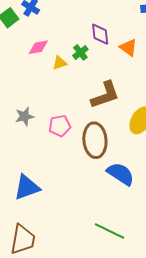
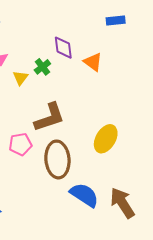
yellow triangle: (60, 63) -> (20, 78), turned -35
brown L-shape: (105, 95) -> (49, 117), moved

